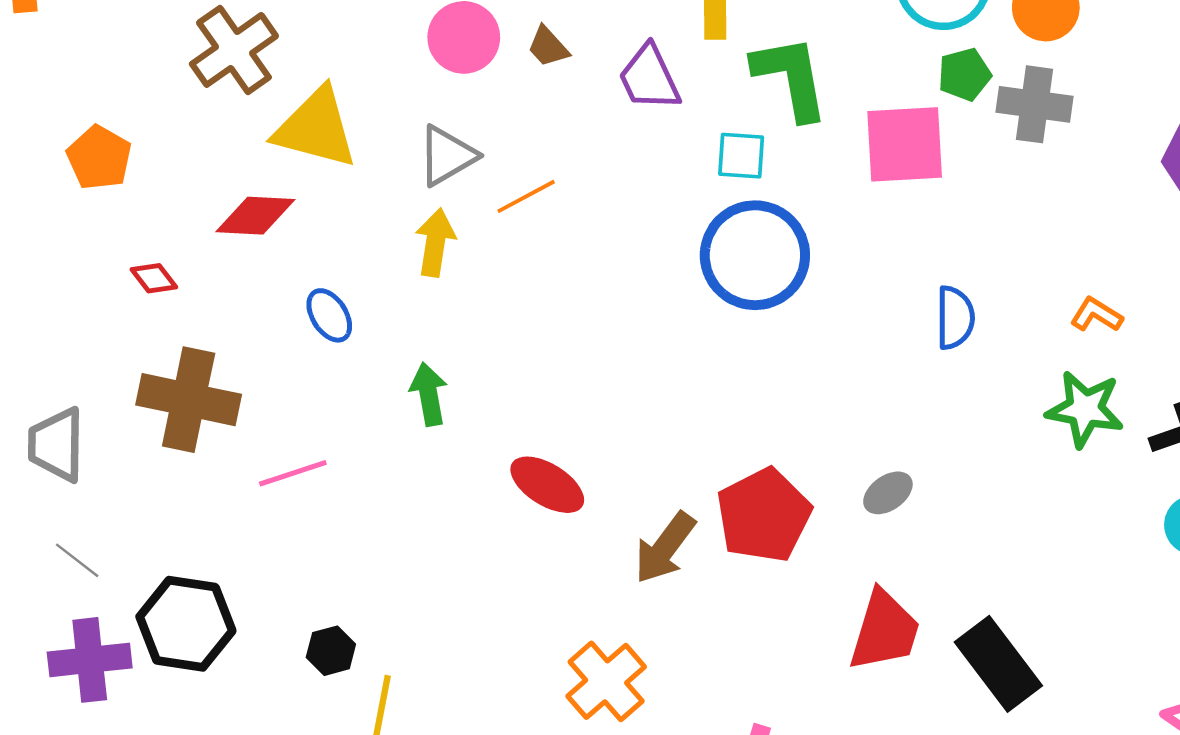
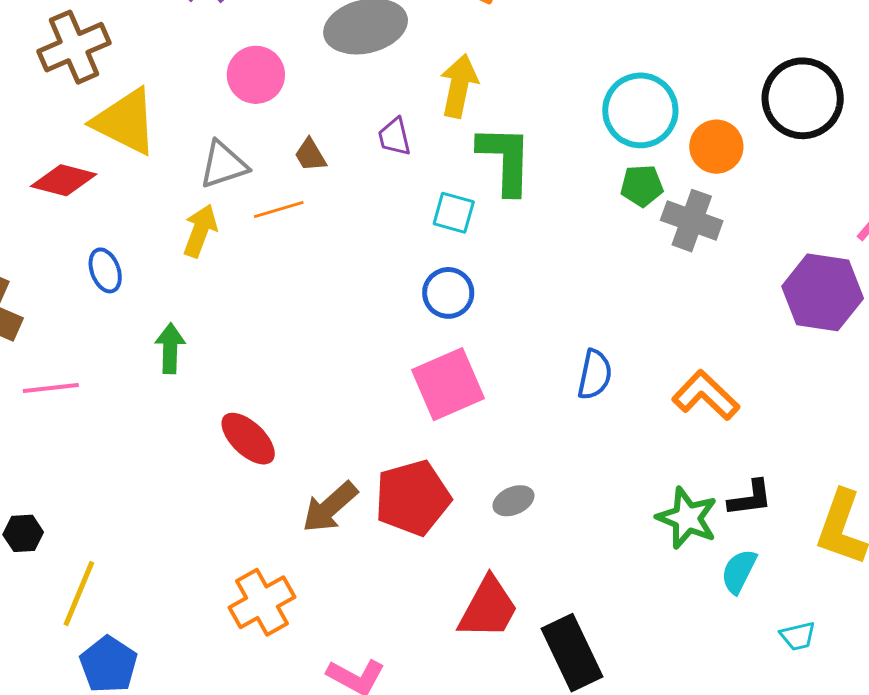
brown trapezoid: (548, 47) -> (310, 155), moved
purple trapezoid: (649, 78) -> (395, 137), size x0.7
pink square: (905, 144) -> (448, 384), moved, turned -32
blue circle: (755, 255) -> (448, 293), size x0.6
orange L-shape: (1096, 315) -> (706, 395), size x1.6
green star: (1085, 409) -> (687, 518), moved
black hexagon: (331, 651) -> (23, 533), moved

